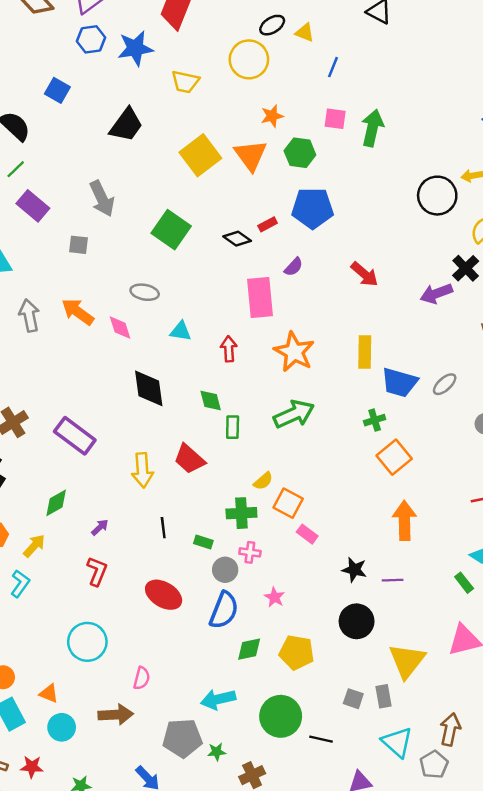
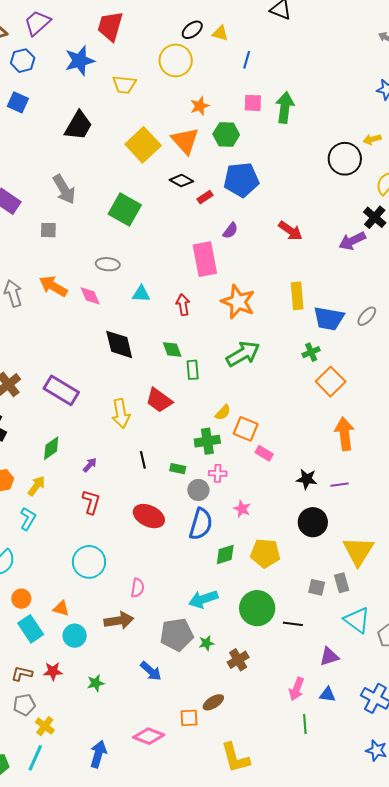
blue hexagon: (91, 39) -> (23, 61), moved
black diamond: (237, 239) -> (181, 181), moved

